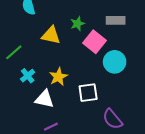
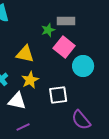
gray rectangle: (116, 20) -> (66, 21), moved
yellow triangle: (51, 35) -> (25, 54), moved

